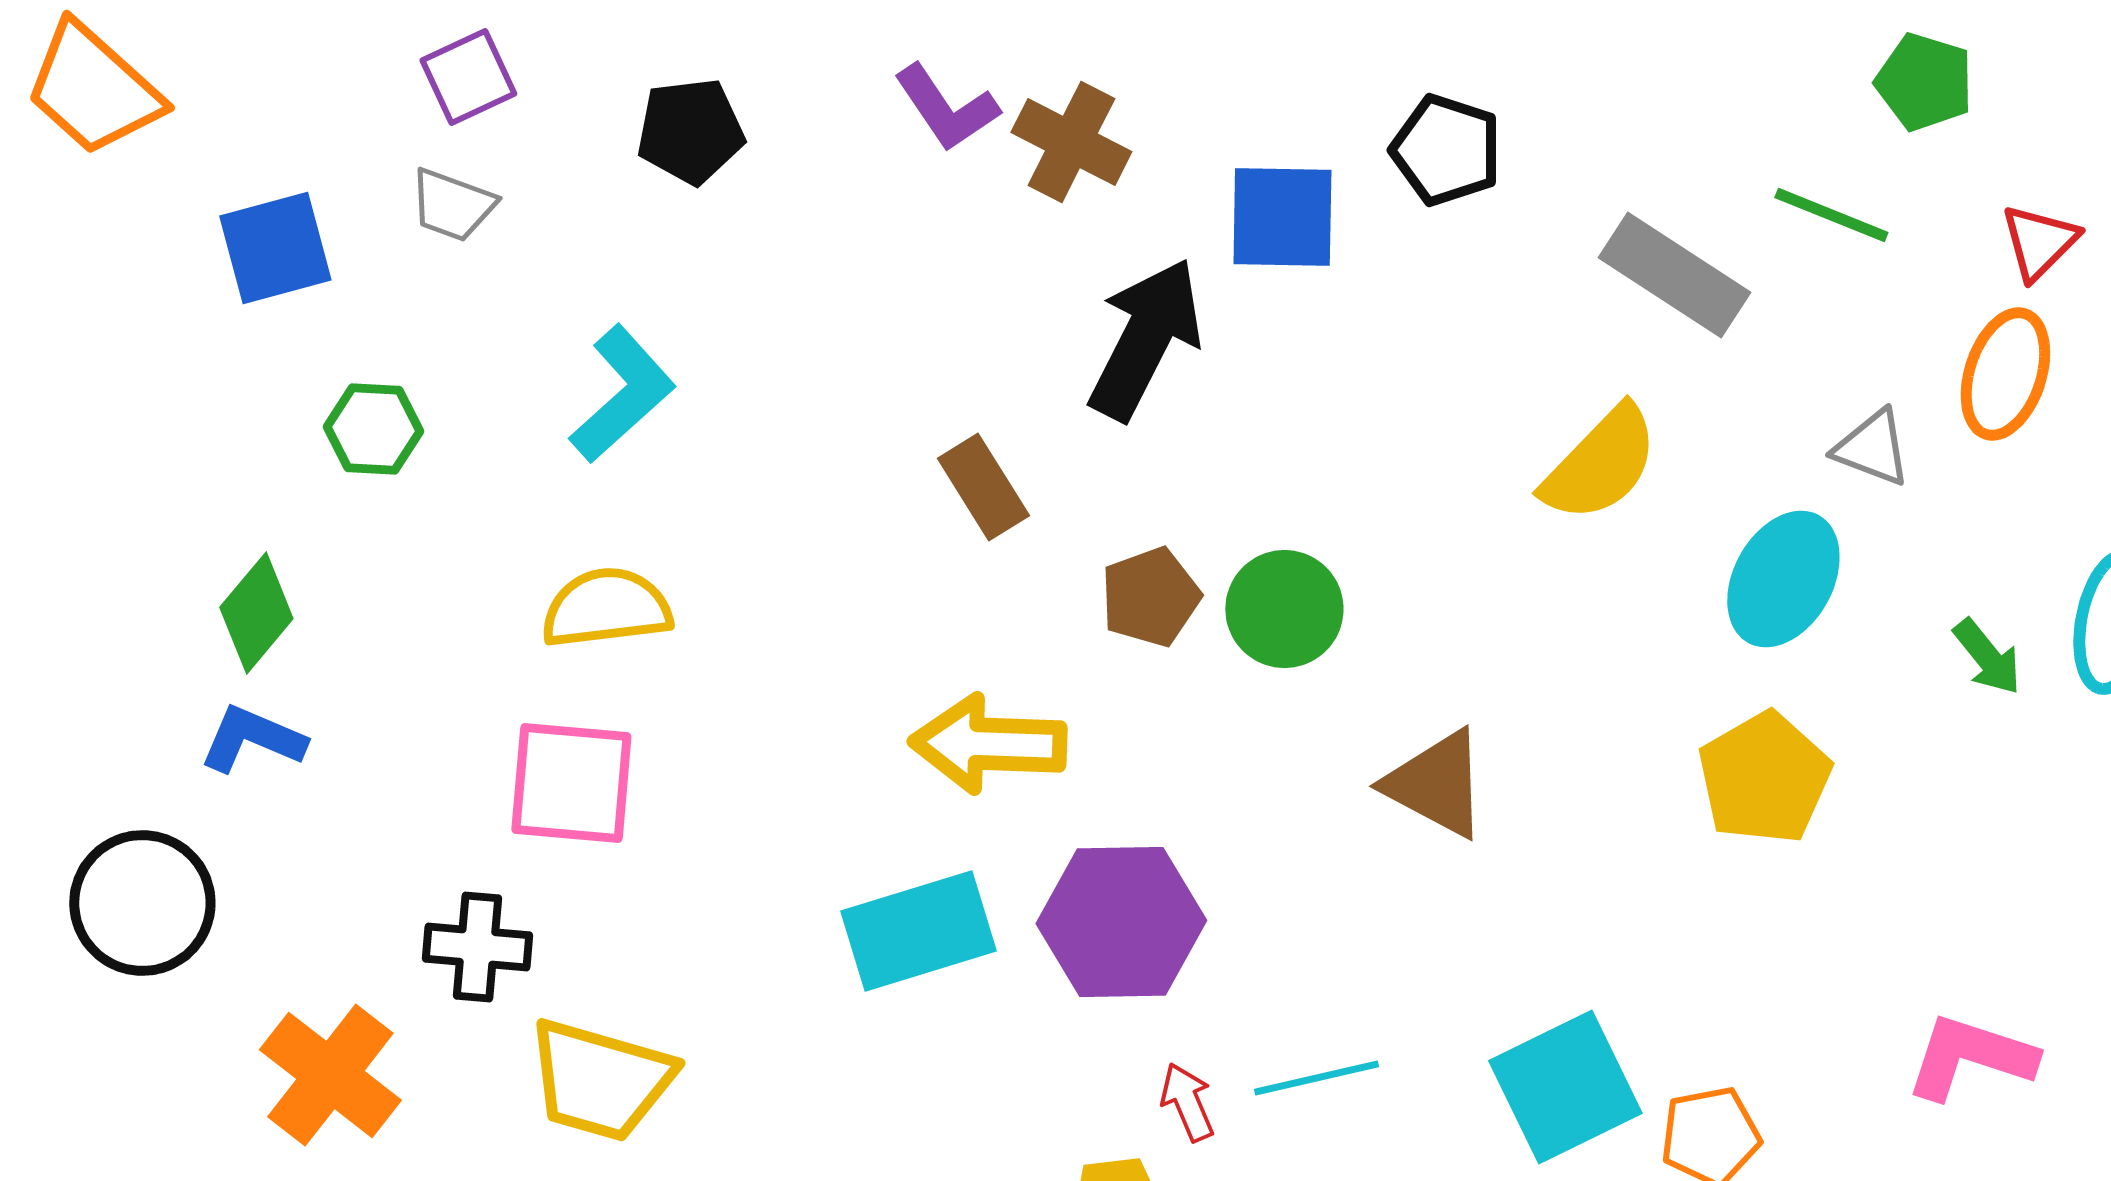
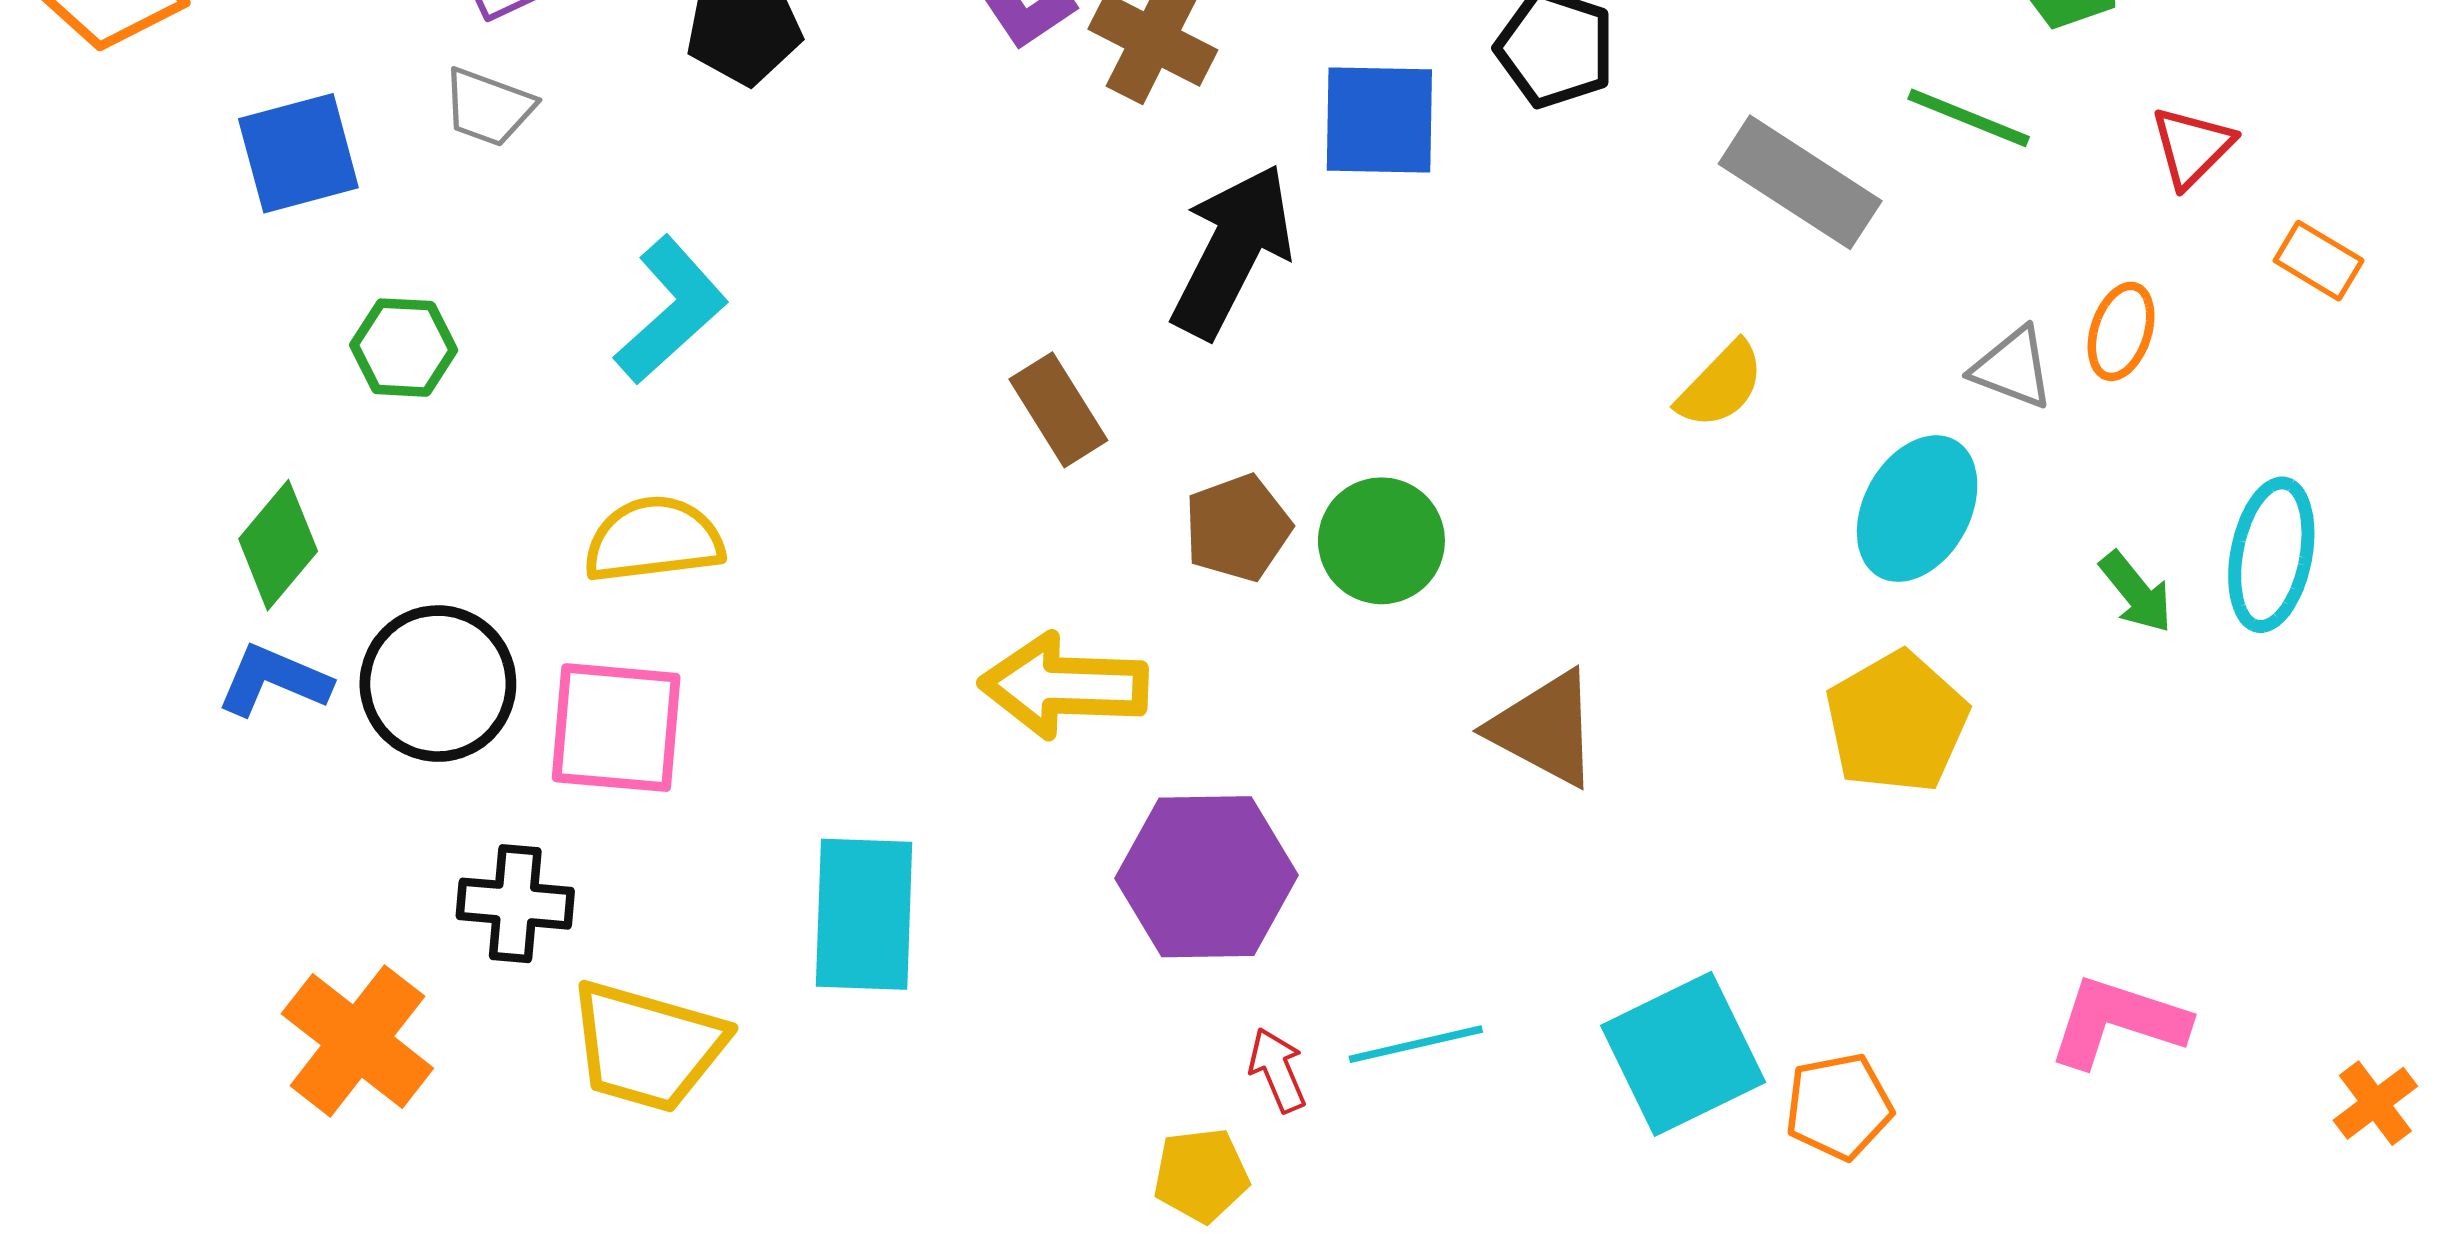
orange ellipse: (2005, 374) -> (2121, 331), moved, size x0.7
yellow semicircle: (1600, 464) -> (1721, 385), size x0.7
black circle: (142, 903) -> (438, 684), moved
cyan rectangle: (918, 931) -> (864, 914), moved, turned -71

